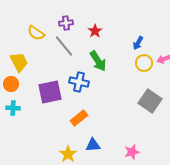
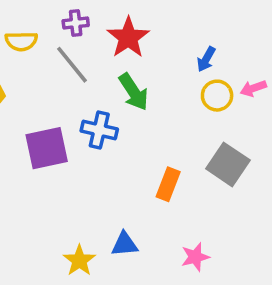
red star: (95, 31) -> (128, 38), size x1.6
yellow semicircle: (36, 33) -> (21, 41), turned -36
orange rectangle: (79, 118) -> (168, 184), moved, turned -30

